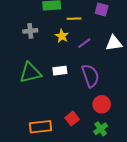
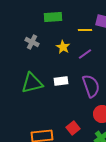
yellow line: (74, 19) -> (85, 30), moved
gray cross: (30, 31) -> (32, 42), turned 32

